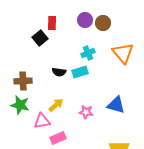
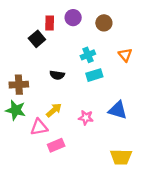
purple circle: (85, 20) -> (73, 18), moved
orange triangle: (123, 53) -> (125, 55), size x0.6
cyan rectangle: (80, 72) -> (94, 75), moved

